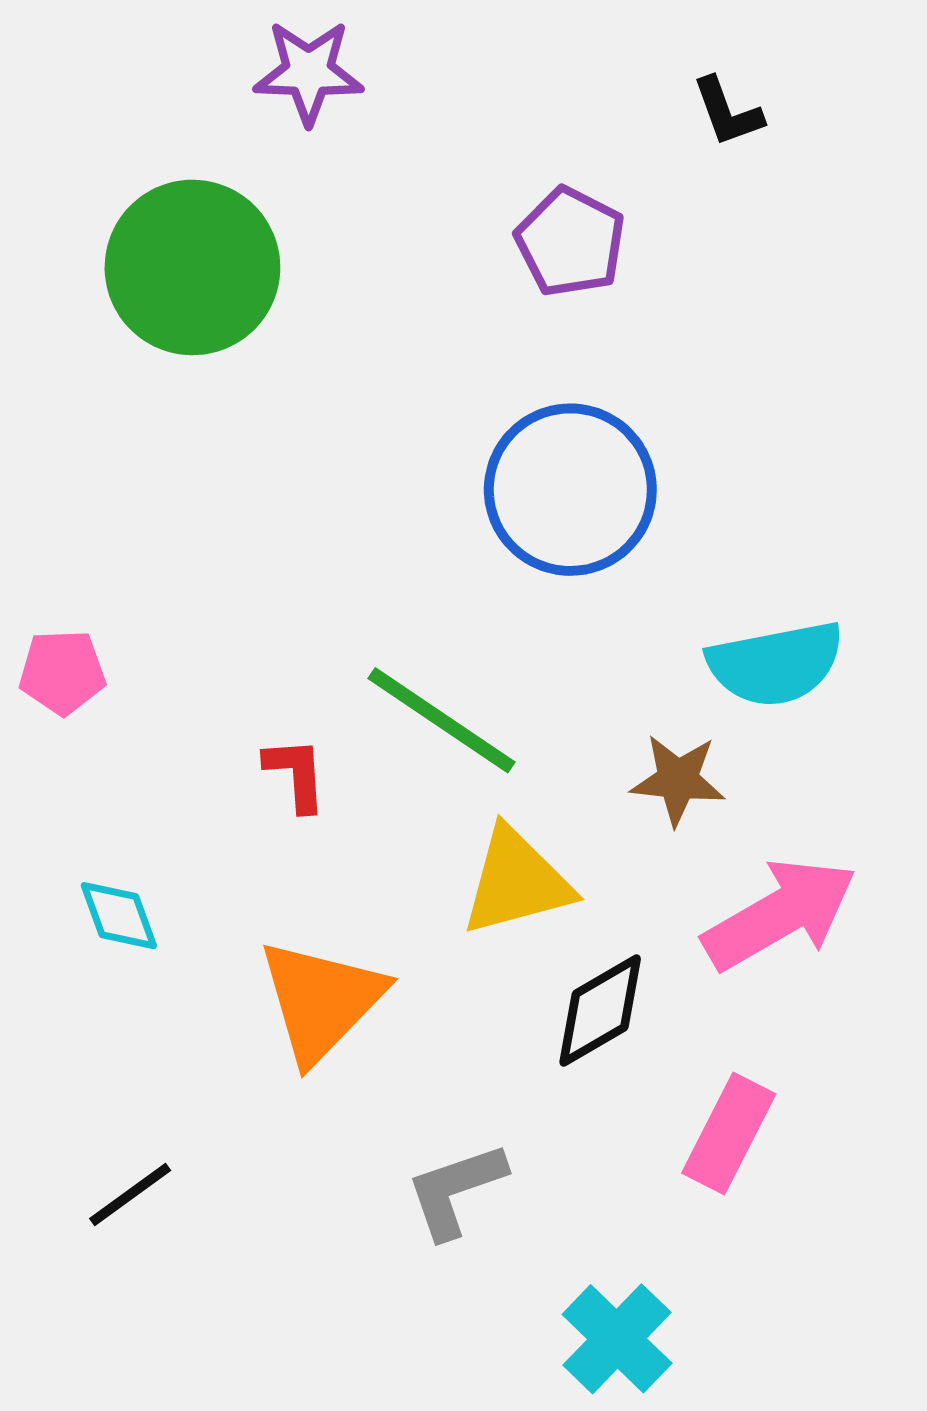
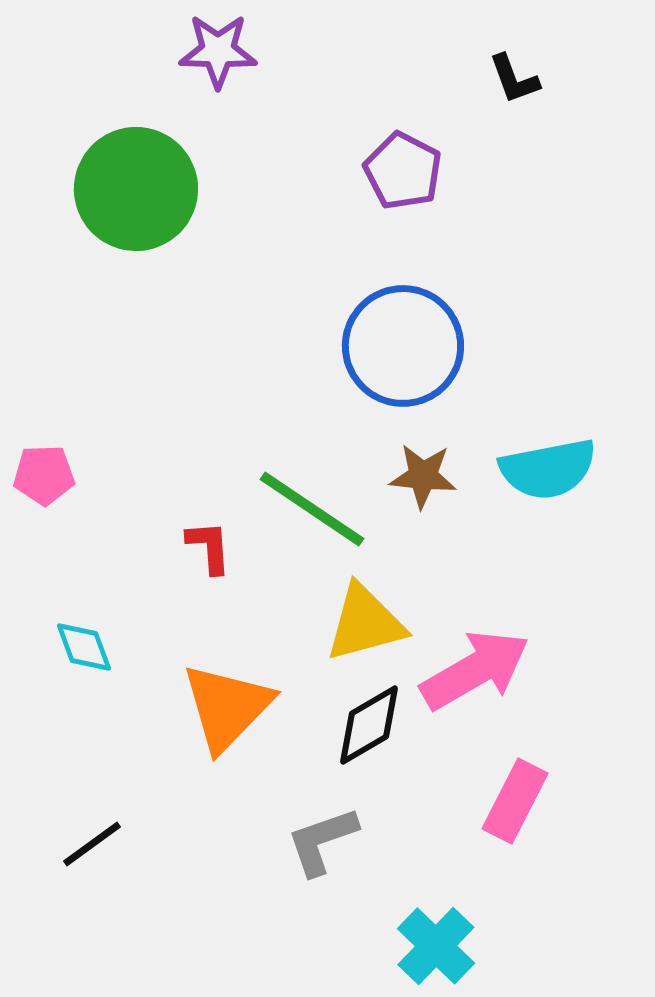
brown star: (678, 780) -> (423, 476), moved
pink arrow: (780, 914) -> (475, 670), moved
black diamond: (600, 1010) -> (369, 725), moved

